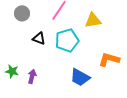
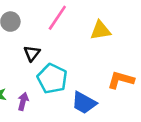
black triangle: (39, 38) -> (32, 53), turned 48
cyan pentagon: (67, 40) -> (52, 79), moved, turned -30

